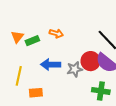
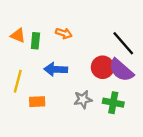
orange triangle: (17, 37) -> (18, 35), turned -48
green rectangle: (32, 41) -> (35, 41), turned -64
gray star: (75, 69) -> (83, 99), moved

